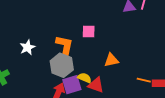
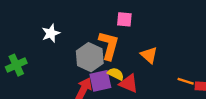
orange L-shape: (65, 47) -> (109, 45), moved
orange triangle: (111, 60) -> (149, 55), turned 49

